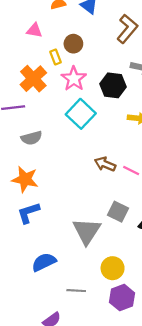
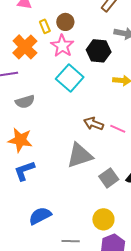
brown circle: (73, 44) -> (65, 22), moved
gray square: (118, 212) -> (109, 178), moved, turned 30
gray triangle: (87, 231) -> (80, 155), moved, turned 40

